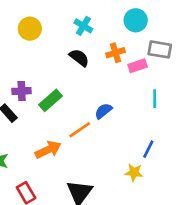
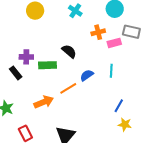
black semicircle: (79, 58) -> (69, 51), moved
cyan line: (155, 99) -> (111, 71), moved
green rectangle: (50, 100) -> (48, 65), turned 36
yellow star: (134, 172) -> (125, 124), moved

